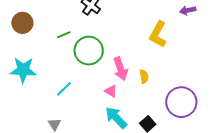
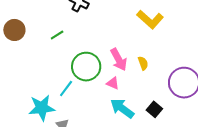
yellow L-shape: (158, 34) -> (150, 19), turned -68
green circle: (89, 51) -> (86, 67), moved
cyan star: (23, 70) -> (42, 108), moved

